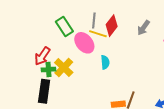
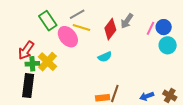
gray line: (94, 20) -> (77, 14), turned 56
red diamond: (112, 26) -> (110, 29), moved
cyan semicircle: (105, 62) -> (105, 57), moved, turned 72

